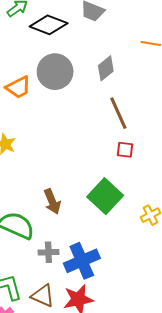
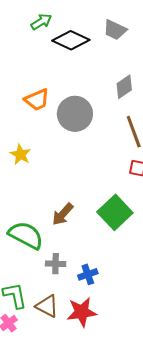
gray circle: (55, 72) -> (75, 114), moved
brown arrow: (52, 202) -> (63, 214), turned 60
blue cross: (82, 261) -> (88, 274), size x0.6

